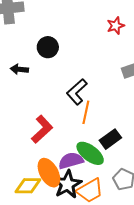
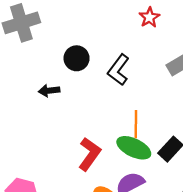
black L-shape: (77, 92) -> (118, 70), moved
green ellipse: (90, 153) -> (134, 148), moved

